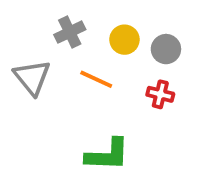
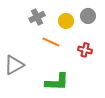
gray circle: (166, 49) -> (88, 16), moved
gray triangle: (32, 77) -> (14, 65), moved, turned 40

